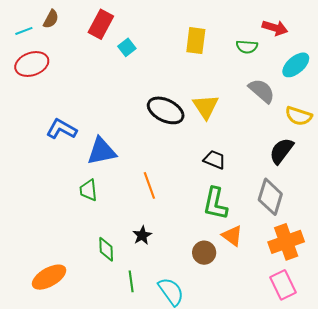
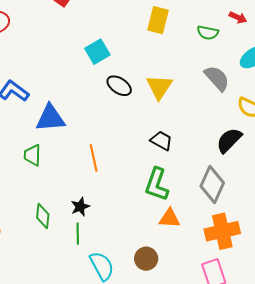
red arrow: (275, 28) -> (238, 17), size x0.7
cyan square: (127, 47) -> (97, 52), moved, size x1.4
black ellipse: (166, 110) -> (119, 86), size x0.7
orange triangle: (232, 236) -> (170, 218), turned -40
brown circle: (204, 253) -> (146, 259), moved
green line: (131, 281) -> (78, 234), moved

